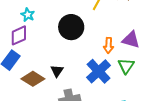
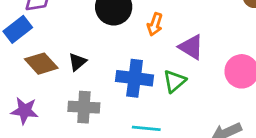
orange arrow: (109, 45) -> (155, 24), moved
blue cross: (99, 71) -> (135, 78), turned 35

